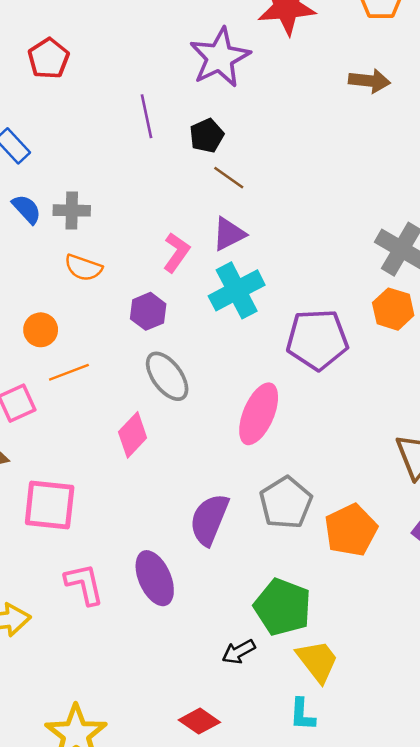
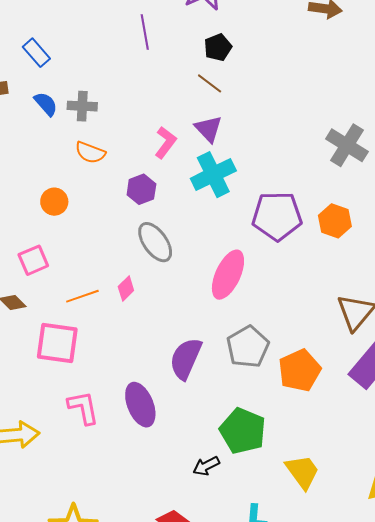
black pentagon: (207, 136) -> (218, 47), moved
purple triangle: (229, 234) -> (208, 129), turned -48
orange hexagon: (393, 309) -> (335, 221), moved
orange line: (69, 372) -> (82, 296), moved
pink diamond: (133, 435) -> (126, 288), size x0.7
yellow trapezoid: (317, 661) -> (302, 472), moved

